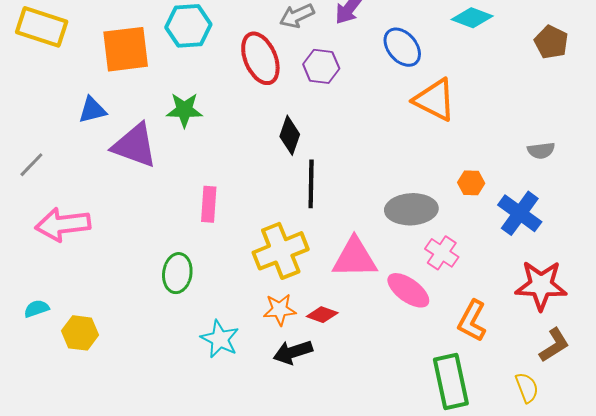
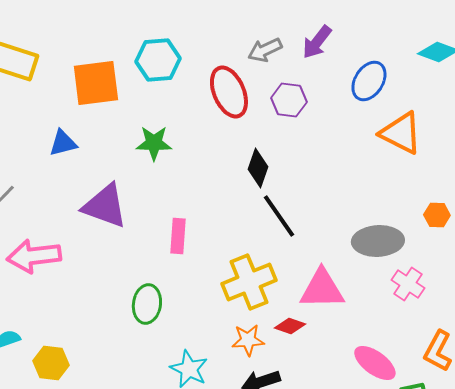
blue ellipse: (402, 47) -> (369, 81), turned 72
purple triangle: (135, 145) -> (105, 206), moved
black line: (311, 184) -> (279, 216), turned -36
pink ellipse: (408, 290) -> (375, 363), moved
red diamond: (322, 315) -> (290, 326), moved

